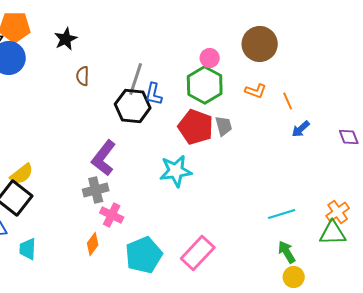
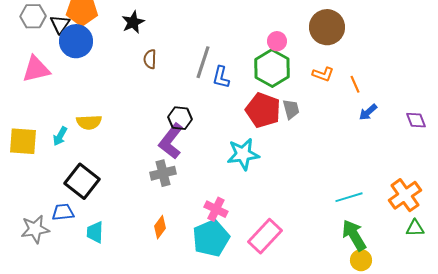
black hexagon: (133, 106) -> (180, 118), moved, size x0.7
yellow semicircle: (22, 174) -> (89, 122), moved, turned 35
orange cross: (338, 212) -> (405, 195), size x1.4
pink cross: (112, 215) -> (216, 209), moved
green triangle: (333, 233) -> (415, 228), moved, size x0.7
green arrow: (287, 252) -> (354, 235), size x1.4

